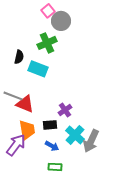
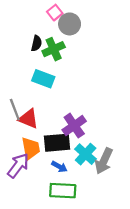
black semicircle: (19, 57) -> (36, 43), moved
gray line: (13, 96) -> (15, 110), turned 48
purple cross: (65, 110) -> (74, 126), size x1.5
black rectangle: (50, 125) -> (57, 143), size x1.6
green rectangle: (55, 167) -> (63, 191), size x1.6

